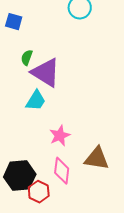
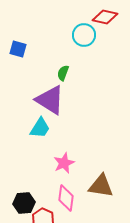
green semicircle: (27, 58) -> (63, 73), moved
black hexagon: (20, 176) -> (24, 203), size x0.7

